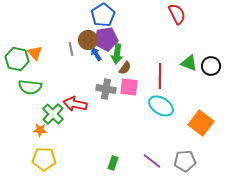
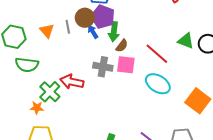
purple pentagon: (106, 39) -> (103, 17), turned 30
orange triangle: (35, 53) -> (47, 31), moved
red line: (160, 76) -> (157, 54), turned -50

